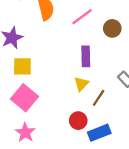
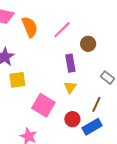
brown circle: (112, 28) -> (88, 44), moved
pink square: (25, 98) -> (43, 105), moved
brown line: (99, 98) -> (96, 104), moved

